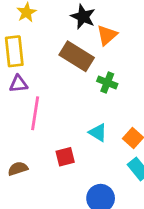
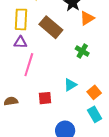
brown rectangle: (77, 56) -> (51, 27), moved
cyan triangle: (98, 132) -> (70, 85), turned 48

